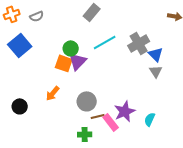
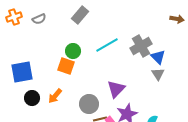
gray rectangle: (92, 12) -> (80, 15), moved
blue square: (20, 45) -> (22, 72), moved, turned 30
purple triangle: (78, 61) -> (116, 89), moved
black circle: (20, 106) -> (32, 98), moved

